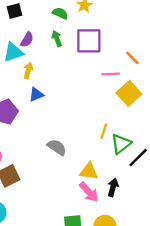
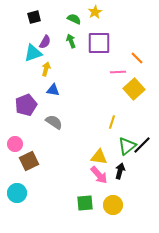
blue triangle: (36, 95) -> (53, 90), turned 32
green triangle: (121, 144) -> (127, 146), moved
gray semicircle: (57, 147) -> (54, 122), moved

